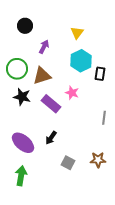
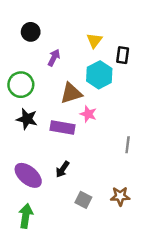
black rectangle: (100, 74) -> (123, 55), moved
brown triangle: (42, 76) -> (71, 93), moved
purple rectangle: (51, 104) -> (63, 128), turned -30

